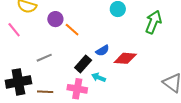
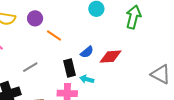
purple circle: (55, 19) -> (35, 18), moved
black rectangle: (83, 64) -> (70, 68), turned -48

